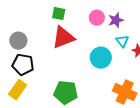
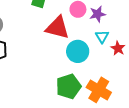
red triangle: (63, 37) -> (57, 28), moved, turned 30
green pentagon: (66, 92) -> (69, 86), moved, turned -30

